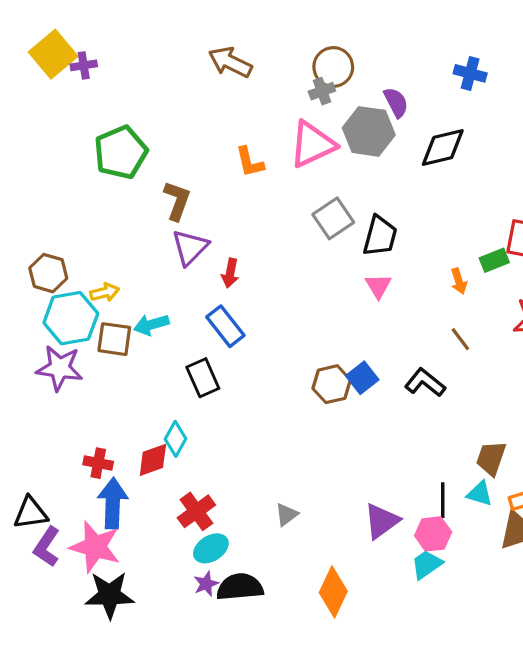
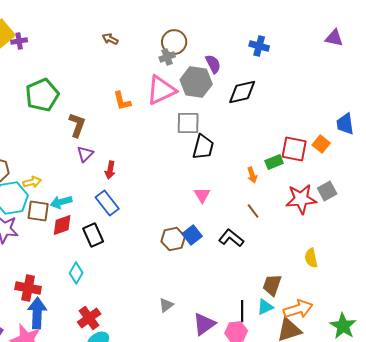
brown arrow: (230, 62) -> (110, 39), size x0.6
gray square: (333, 218) -> (188, 123), moved, turned 35
purple triangle: (190, 247) -> (85, 154), size x0.7
pink triangle: (378, 286) -> (202, 195), moved
red diamond: (153, 460) -> (62, 225), moved
red cross: (98, 463) -> (28, 288), size x1.4
cyan triangle: (480, 494) -> (265, 307), turned -42
gray triangle: (287, 515) -> (166, 305), moved

